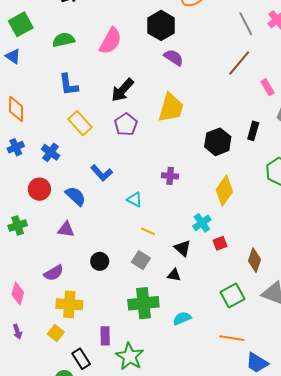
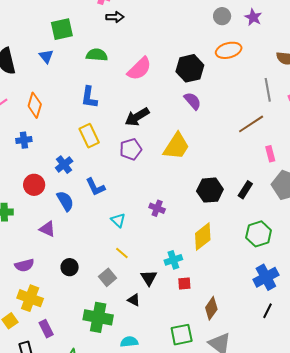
blue cross: (51, 152) -> (64, 165), moved
purple rectangle: (105, 336) -> (46, 329), moved, turned -42

